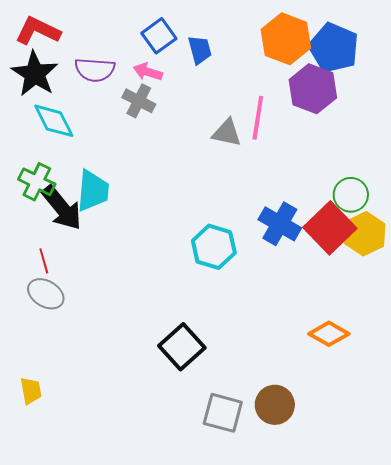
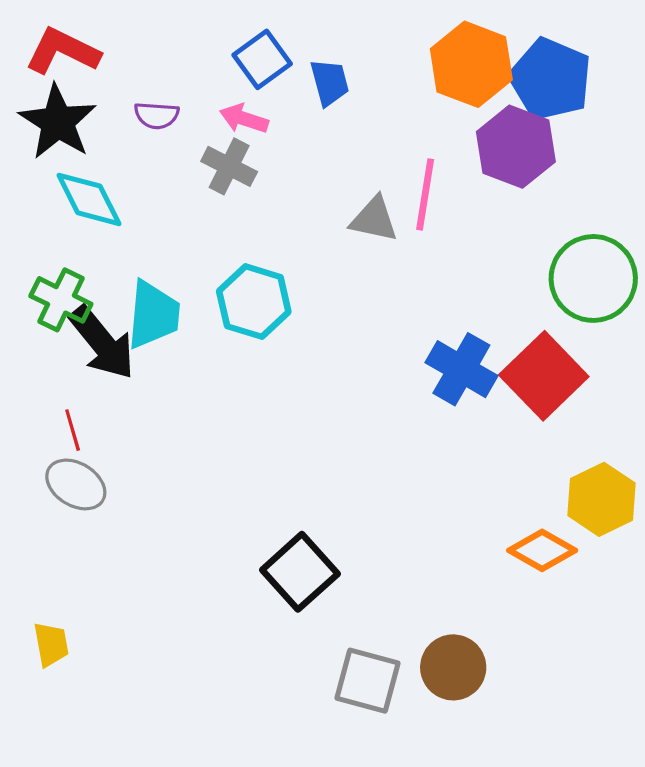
purple semicircle: (95, 70) -> (157, 115), size x0.7
green circle: (351, 195) -> (593, 278), moved, size x1.5
yellow hexagon: (365, 234) -> (601, 499), moved
cyan hexagon: (214, 247) -> (254, 302), moved

